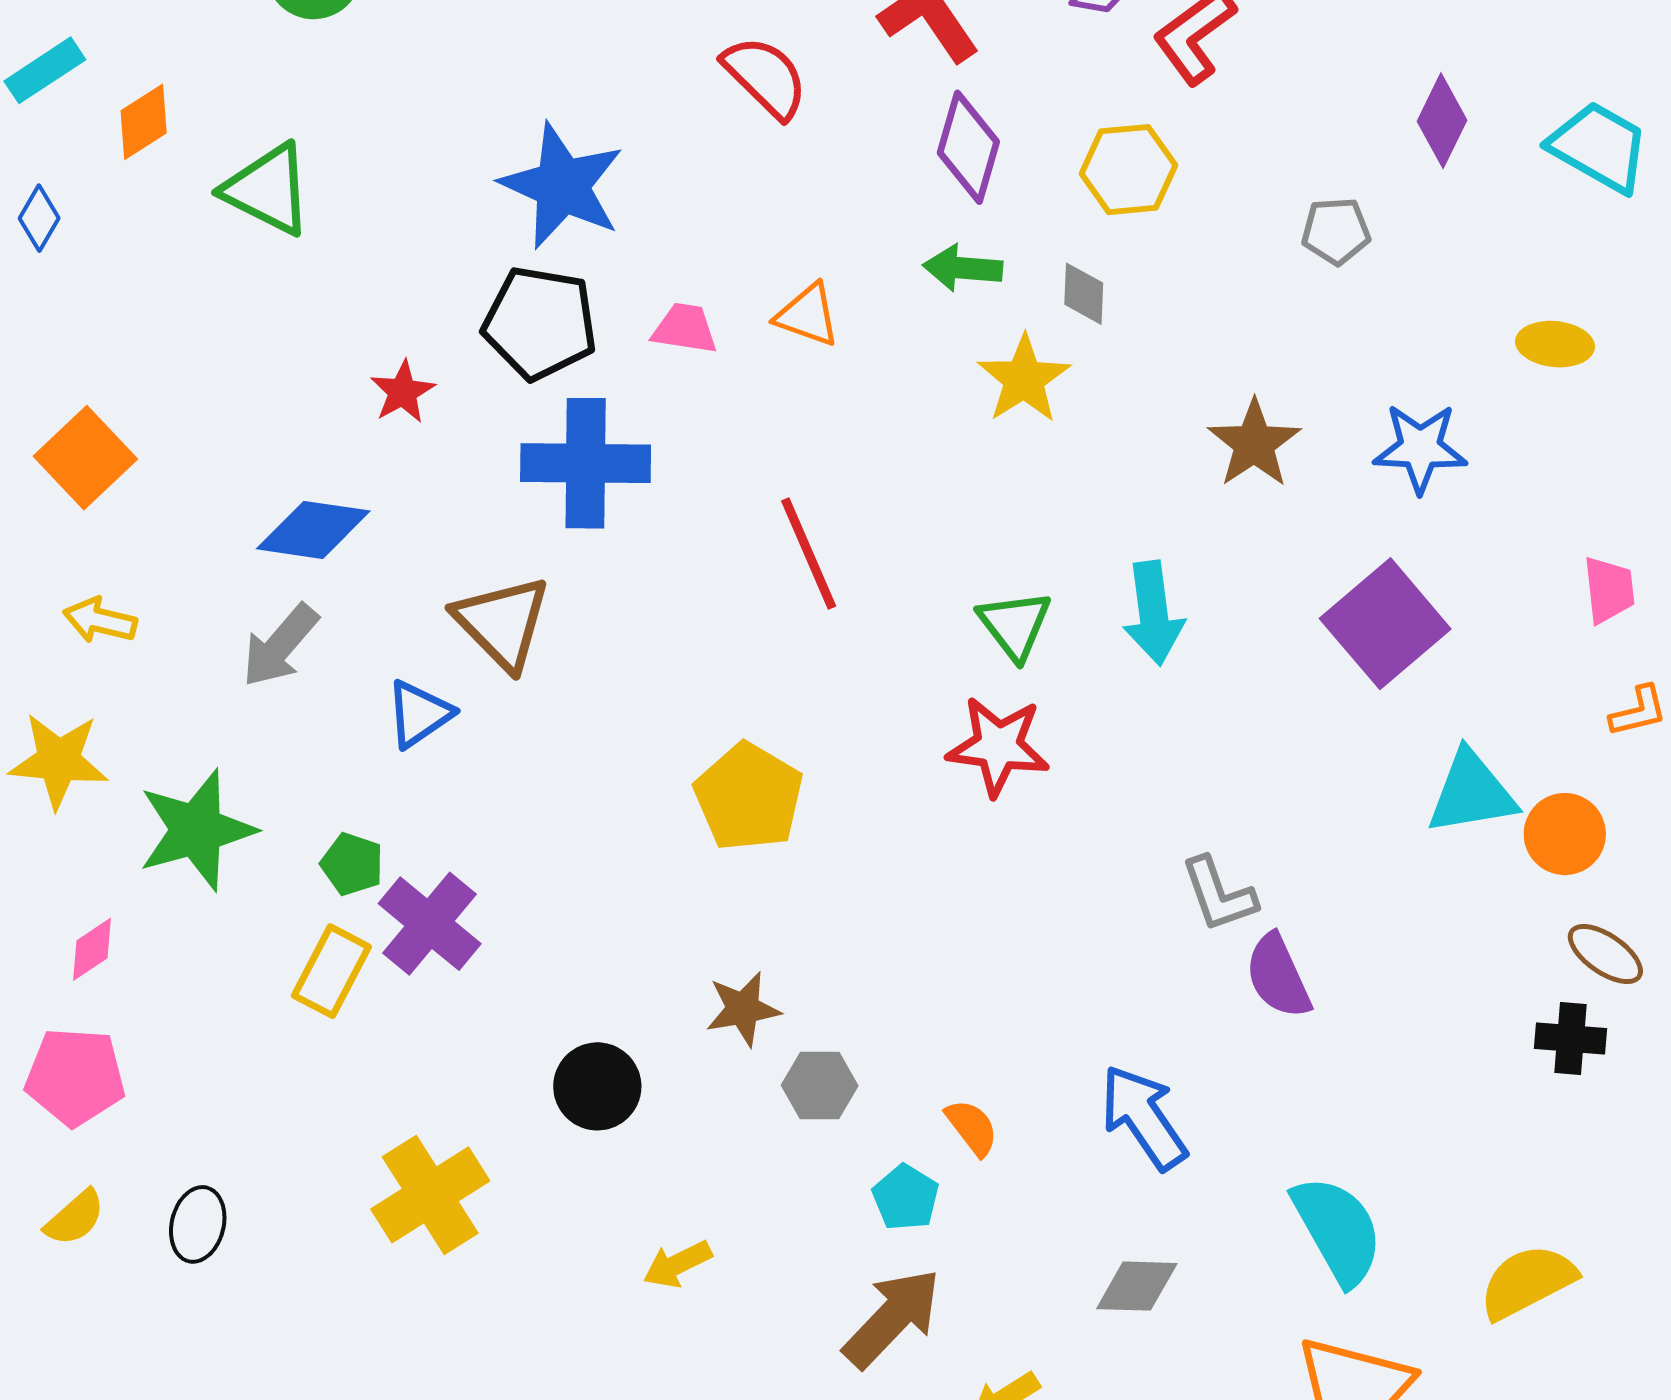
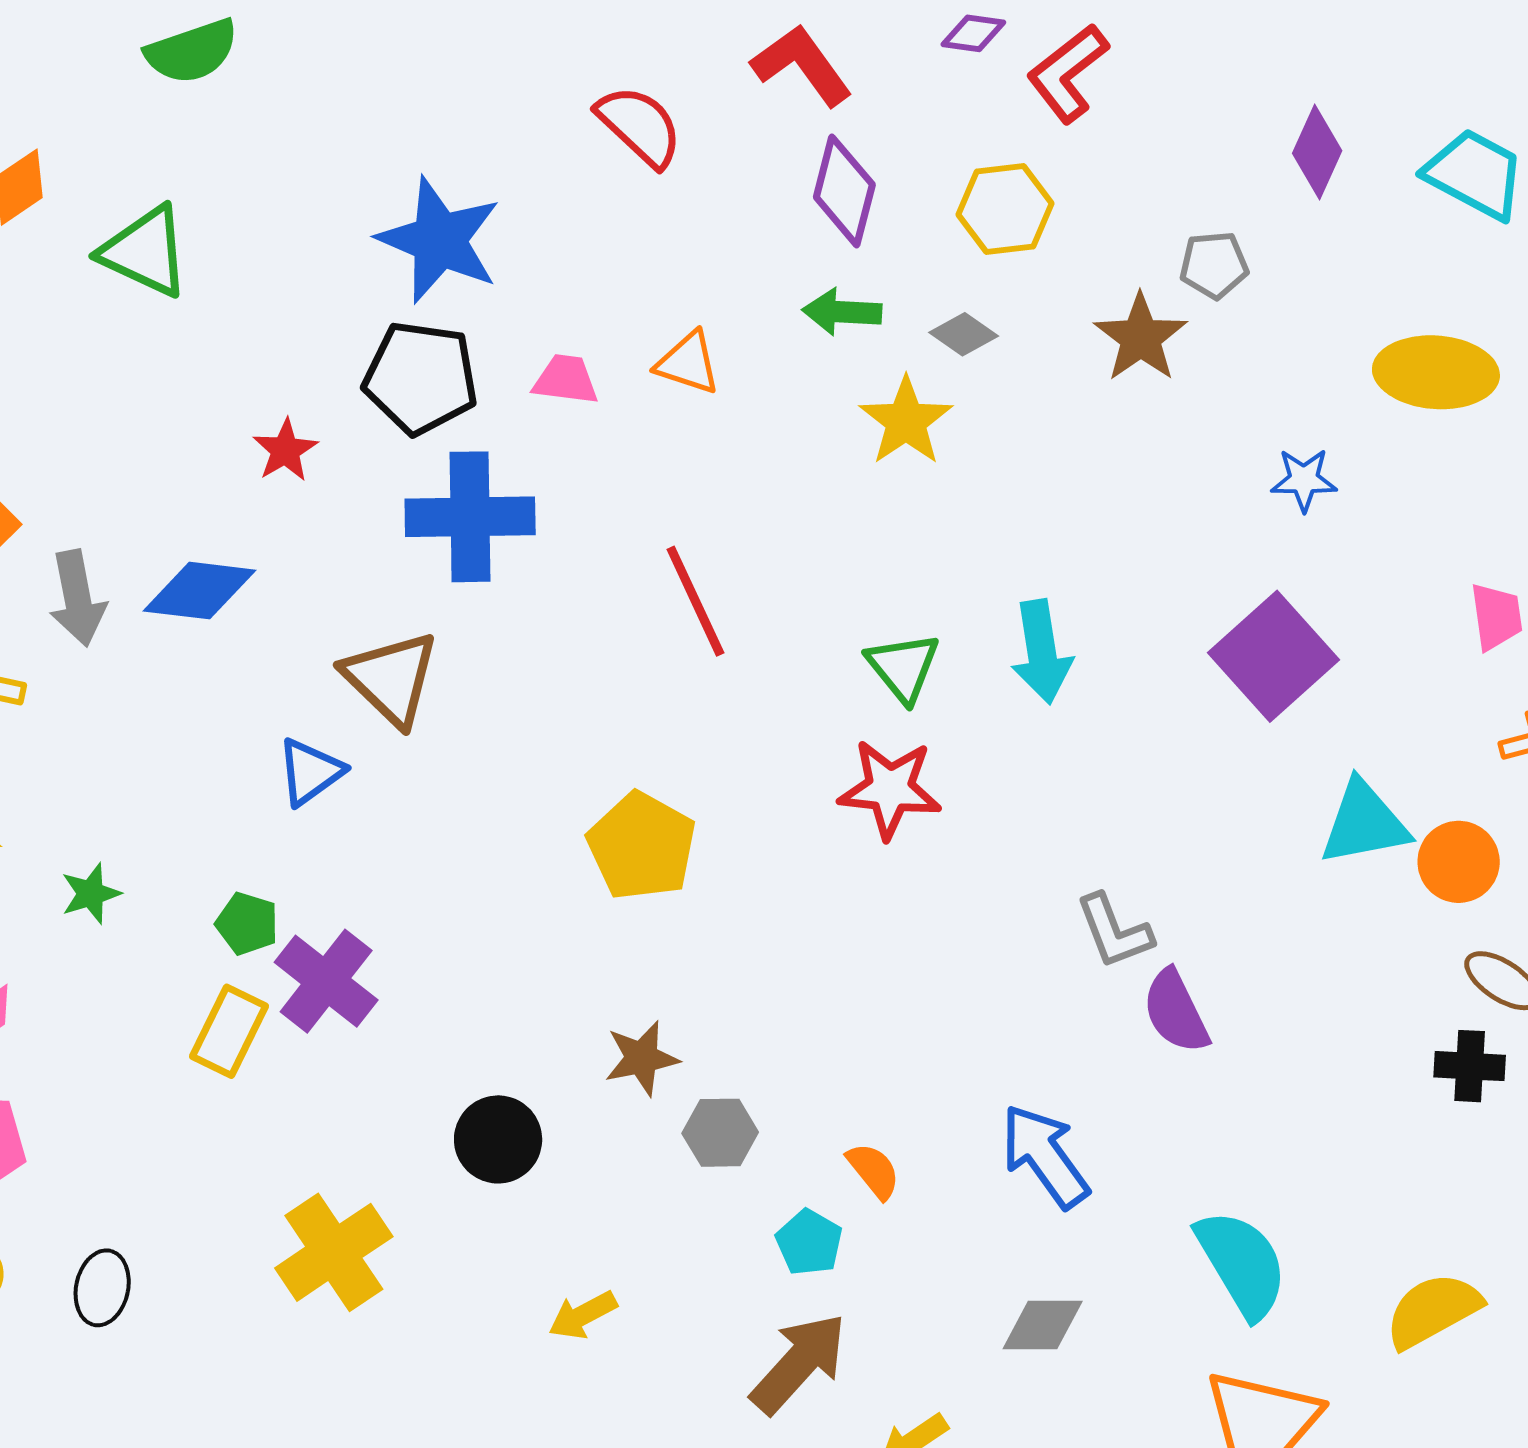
gray diamond: (1084, 294) -> (964, 334), turned -56
yellow ellipse: (1555, 344) -> (1436, 372), size x1.6
brown star: (1254, 444) -> (1141, 338), moved
blue star: (1420, 448) -> (1304, 480), size x0.7
gray arrow: (280, 646) -> (77, 598), moved, turned -50
green star: (197, 830) -> (91, 894), size x0.5

